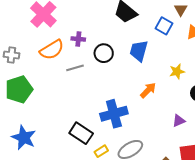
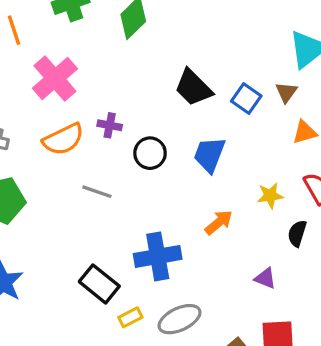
blue square: (164, 26) -> (246, 99), moved
gray line: (75, 68) -> (97, 192), moved, turned 30
purple triangle: (179, 121) -> (265, 278), turned 40

